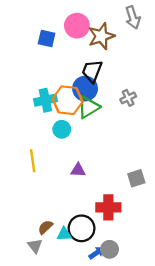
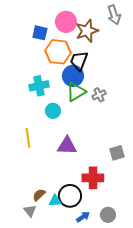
gray cross: (128, 98) -> (99, 95), moved
orange hexagon: (68, 100) -> (58, 52), moved
purple triangle: (78, 170) -> (67, 146), size x1.5
gray circle: (110, 249) -> (108, 215), moved

